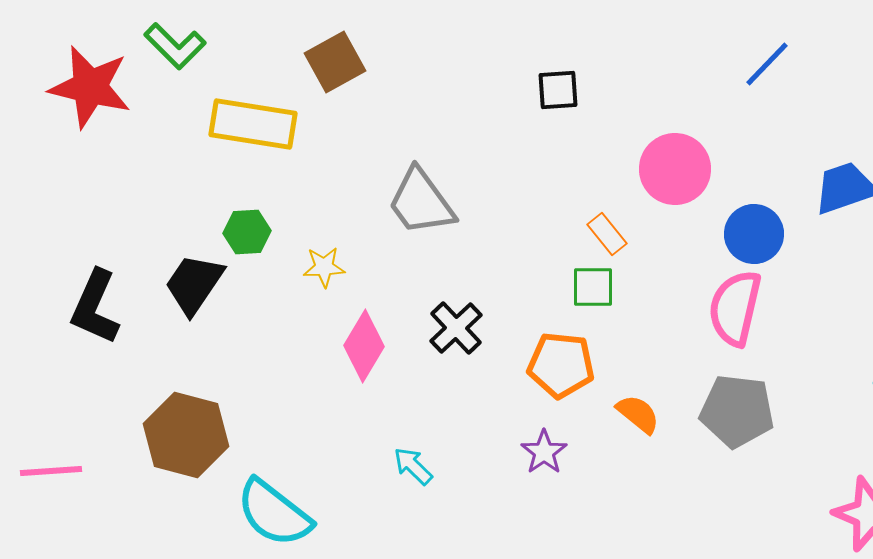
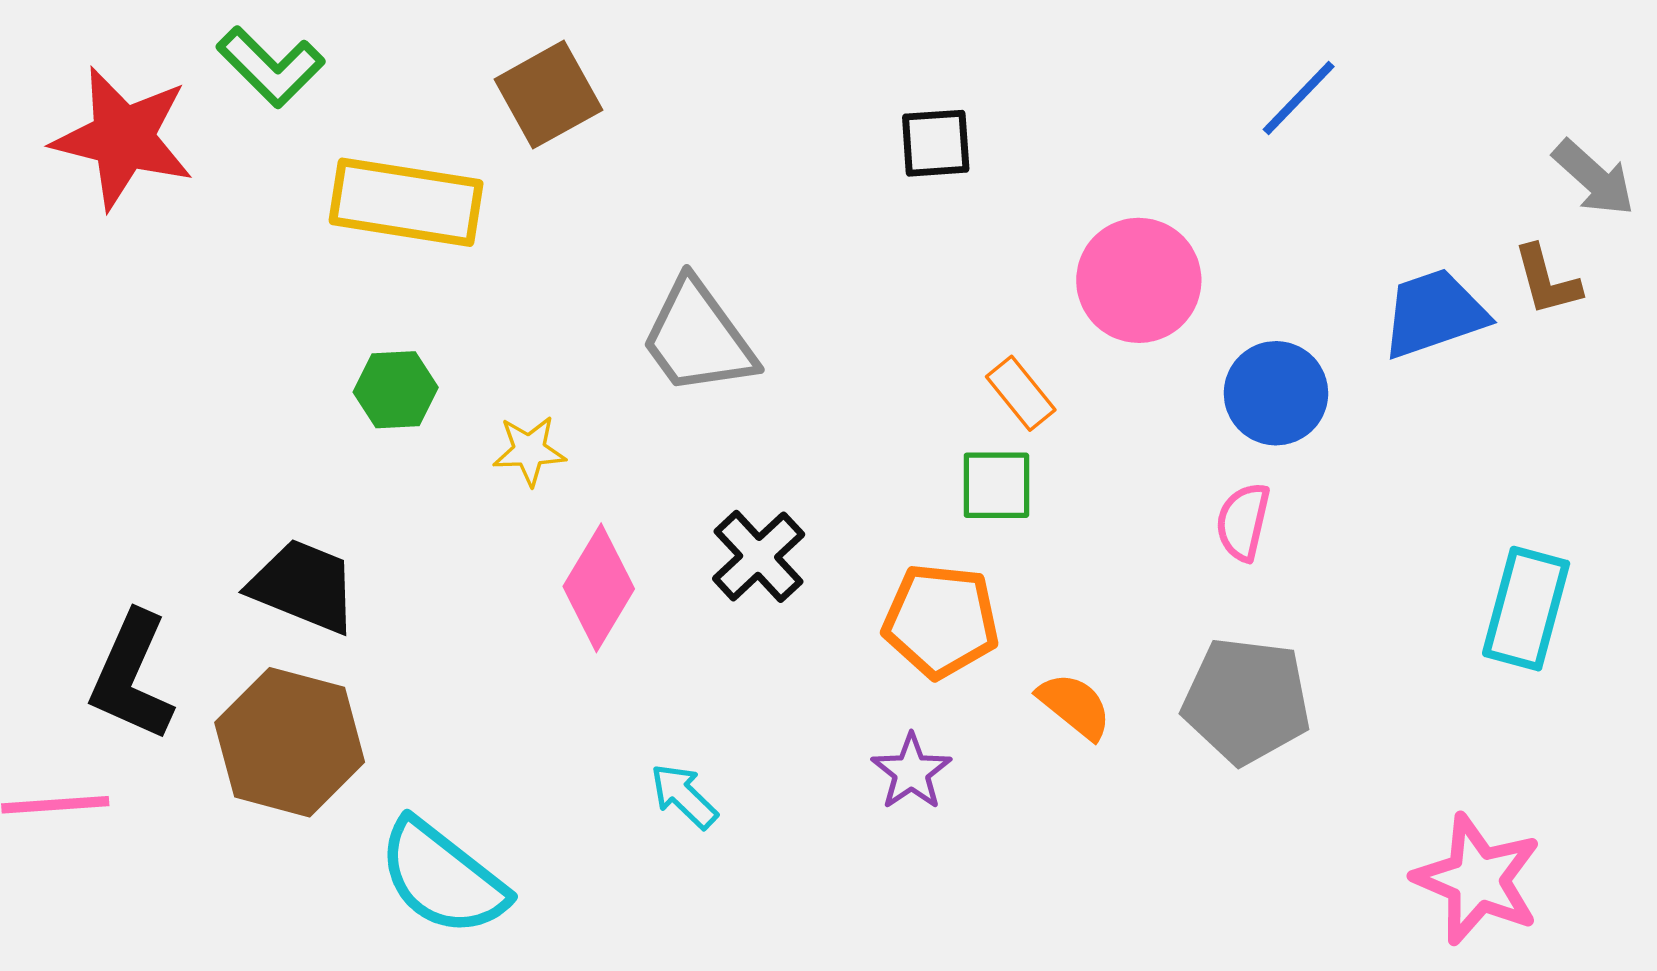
black trapezoid: (194, 284) -> (304, 586), moved, turned 78
black L-shape: (95, 307) -> (132, 676), moved
pink semicircle: (735, 308) -> (1243, 522), size x0.6

